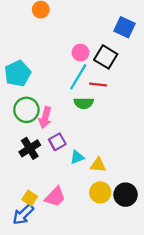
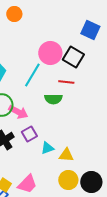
pink circle: (80, 53) -> (50, 53), size x1.5
cyan line: (78, 77) -> (32, 75), moved
pink arrow: (45, 118) -> (18, 112), turned -78

